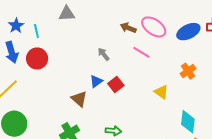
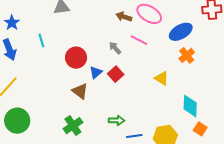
cyan line: (36, 31) -> (41, 40), moved
blue ellipse: (188, 32) -> (181, 32), moved
gray arrow: (104, 54) -> (115, 48), moved
red circle: (37, 58) -> (76, 58), moved

